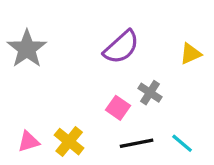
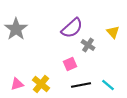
yellow triangle: (191, 54) -> (113, 32), turned -48
gray cross: (150, 93) -> (88, 45), moved
pink square: (118, 108) -> (70, 64), turned 32

